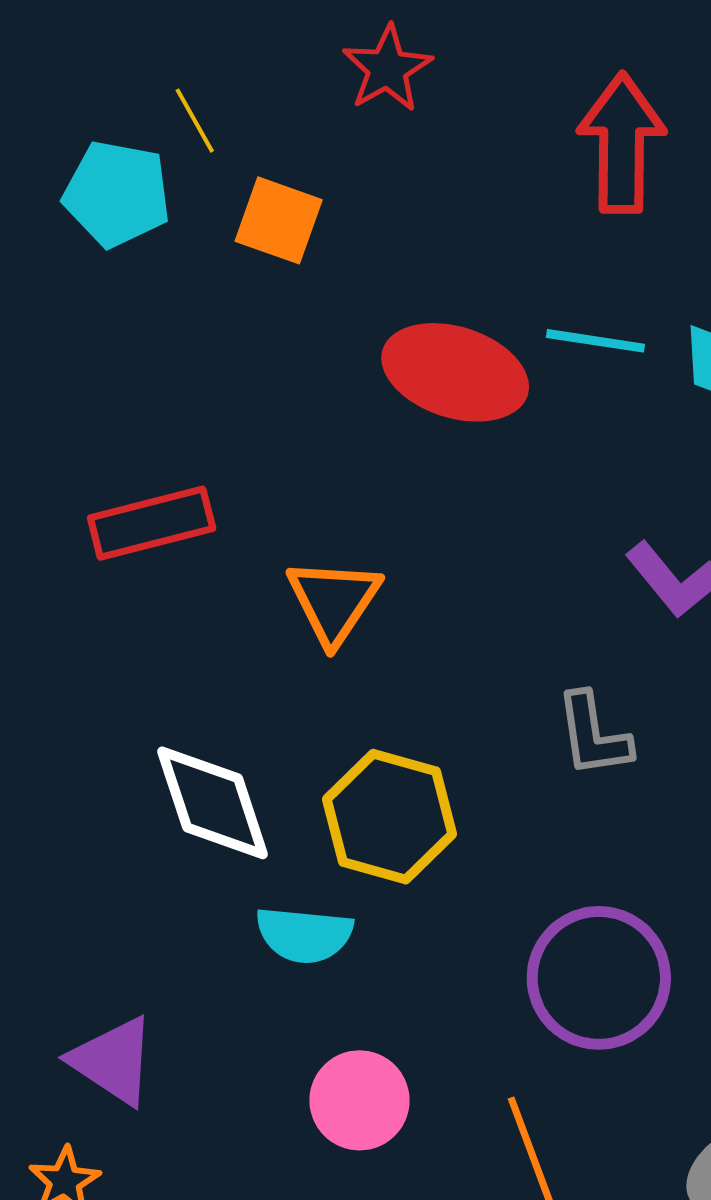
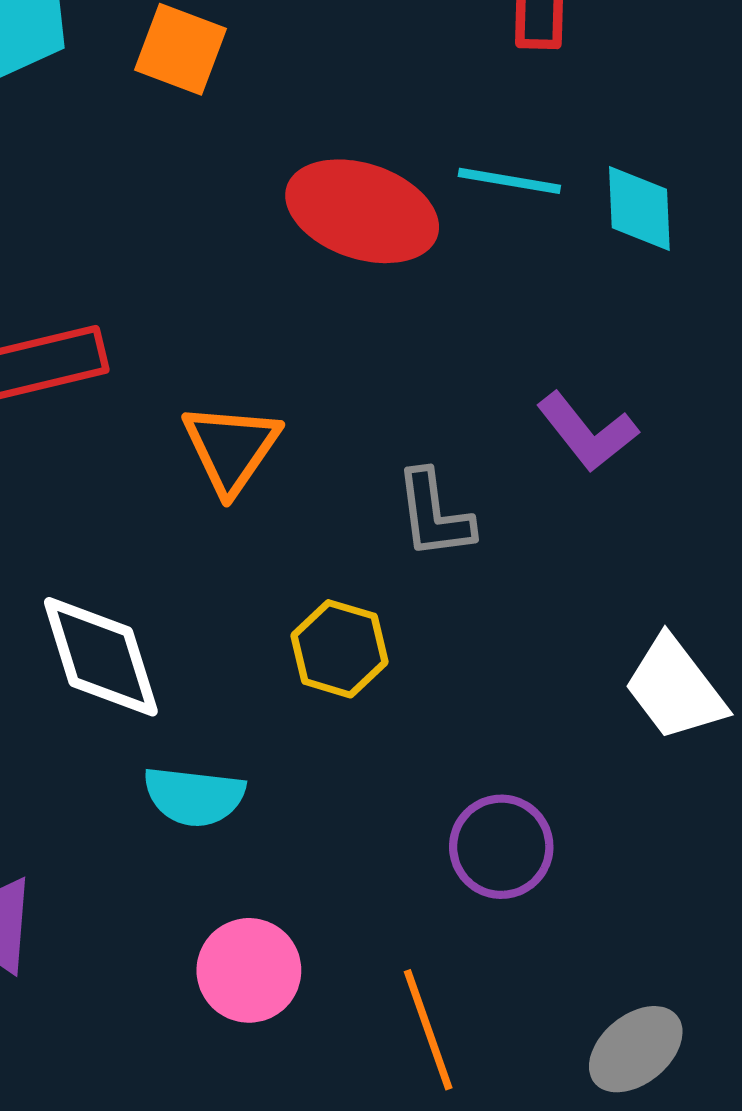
gray L-shape: (593, 735) -> (434, 514), moved
yellow hexagon: (389, 817) -> (339, 649), moved, size x0.7
purple circle: (599, 978) -> (501, 847), size x0.7

